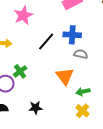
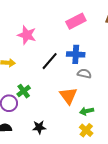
pink star: (23, 15) -> (27, 35), turned -30

